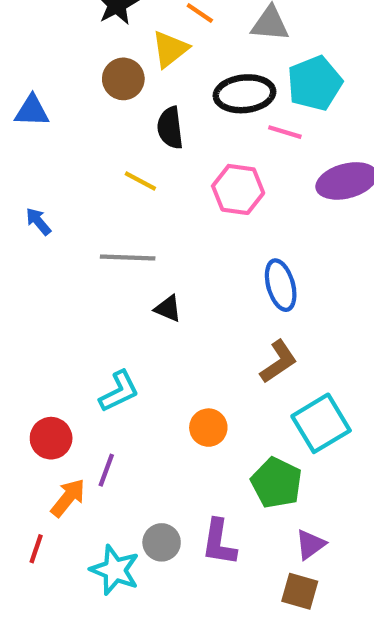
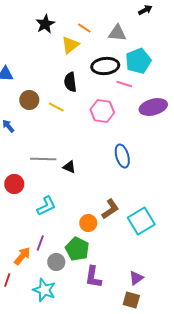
brown circle: (123, 79) -> (29, 100), moved
gray line: (128, 257) -> (43, 159), moved
brown L-shape: (279, 362) -> (110, 209), moved
red circle: (51, 438) -> (14, 184), moved
green pentagon: (276, 483) -> (77, 249), moved
gray circle: (162, 542) -> (56, 262), moved

